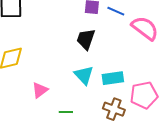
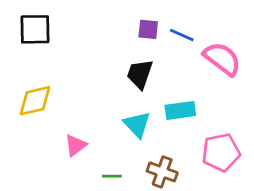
cyan rectangle: (113, 78) -> (180, 110), moved
brown cross: (114, 109) -> (162, 172), moved

